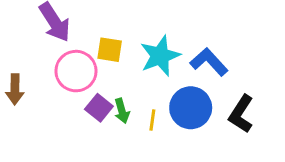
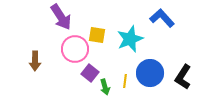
blue L-shape: (209, 62) -> (162, 18), moved
green arrow: (122, 111) -> (105, 87), moved

